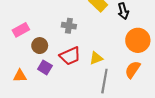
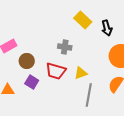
gray cross: (69, 26) -> (65, 47), moved
red trapezoid: (70, 56) -> (56, 71), turned 40

